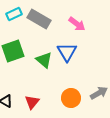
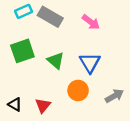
blue triangle: (67, 52) -> (90, 63), moved
orange circle: (71, 98) -> (78, 90), moved

